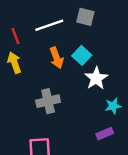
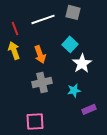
orange arrow: (56, 58) -> (40, 54), moved
cyan star: (113, 106) -> (74, 90), moved

